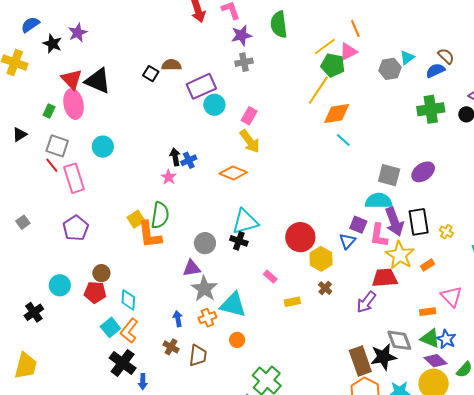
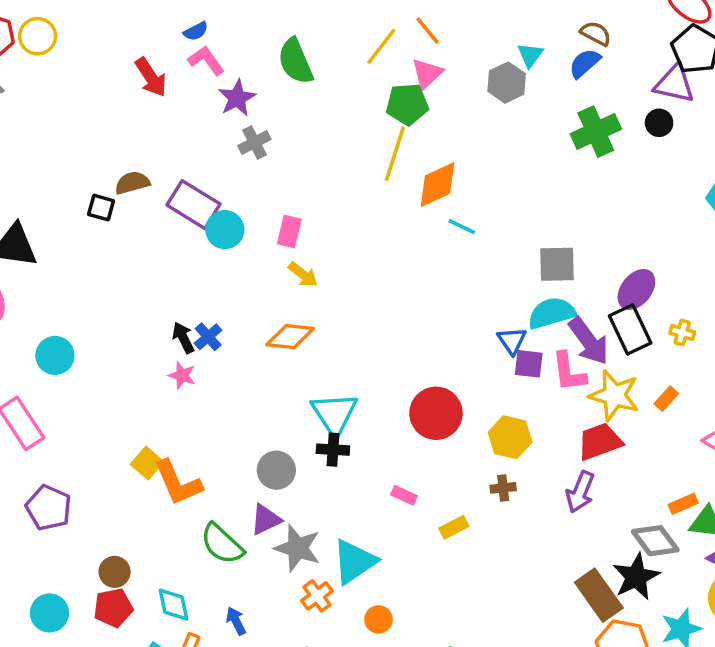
yellow line: (325, 47) -> (381, 46), moved
purple rectangle: (201, 86) -> (194, 205), turned 72
yellow arrow: (250, 141) -> (303, 275), size x0.7
purple ellipse: (423, 172) -> (636, 289), moved
green semicircle: (160, 215) -> (222, 544), moved, turned 140
cyan triangle: (245, 222) -> (334, 414), turned -32
blue triangle: (347, 241) -> (512, 341), moved
yellow hexagon: (321, 259) -> (510, 437), moved
brown cross: (325, 288) -> (503, 488), turned -32
cyan triangle: (233, 305) -> (354, 561), turned -32
orange rectangle: (428, 312) -> (683, 504), moved
blue arrow: (178, 319) -> (236, 621), moved

